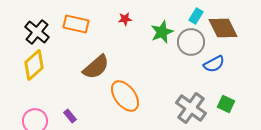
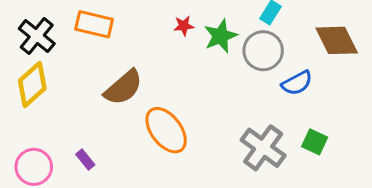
red star: (125, 19) -> (184, 26), moved
brown diamond: (223, 28) -> (337, 40), moved

